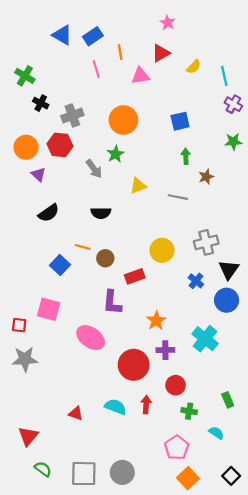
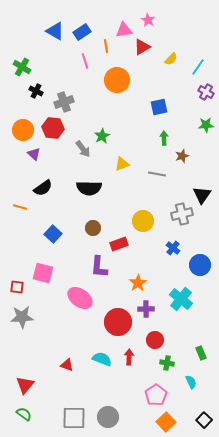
pink triangle: (140, 76) -> (124, 30), moved
cyan line: (224, 76) -> (198, 67), turned 48
orange circle: (123, 120) -> (117, 80), moved
black semicircle: (101, 213) -> (89, 188), size x1.4
orange line: (83, 247) -> (20, 207), moved
black triangle: (229, 270) -> (202, 195), moved
cyan semicircle: (216, 433) -> (191, 382), turned 32
green semicircle: (43, 469) -> (24, 414), moved

